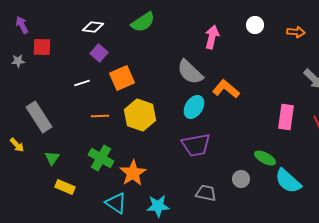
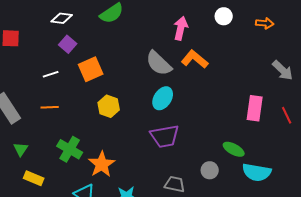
orange L-shape: (226, 89) -> (195, 59), moved
yellow hexagon: (140, 115) -> (109, 106), size x0.7
orange line: (100, 116) -> (50, 107), moved
cyan semicircle: (288, 181) -> (257, 172), turned -32

